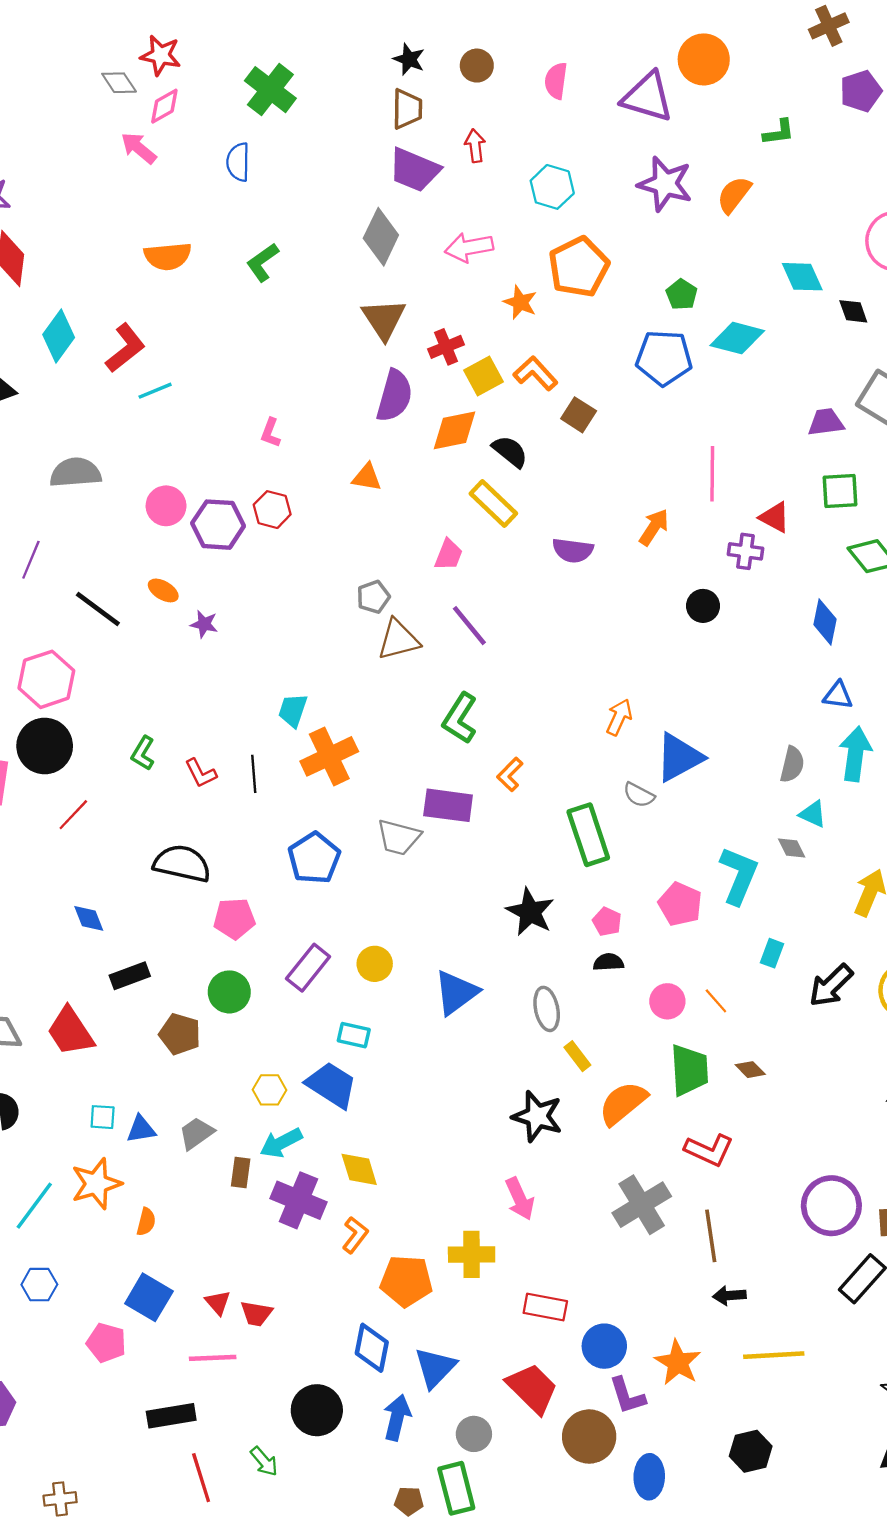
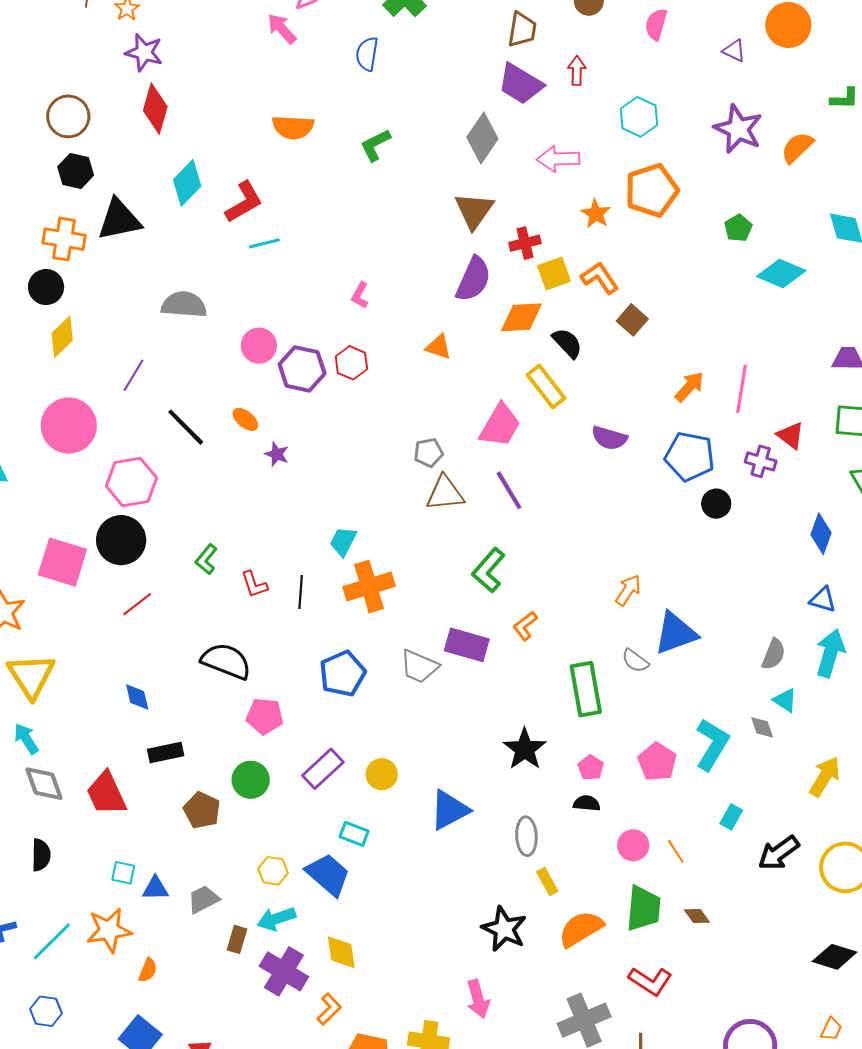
purple triangle: (648, 97) -> (734, 51), size x0.5
blue pentagon: (664, 358) -> (690, 456), moved
orange arrow: (654, 527) -> (689, 387), moved
pink trapezoid: (449, 555) -> (500, 425), size x1.6

